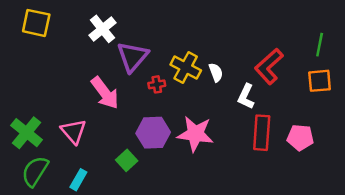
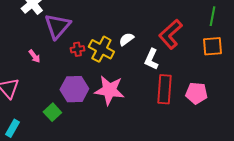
yellow cross: (186, 68) -> (101, 49), moved
white semicircle: (216, 72) -> (126, 39), turned -105
pink arrow: (105, 93) -> (34, 56), size x0.5

